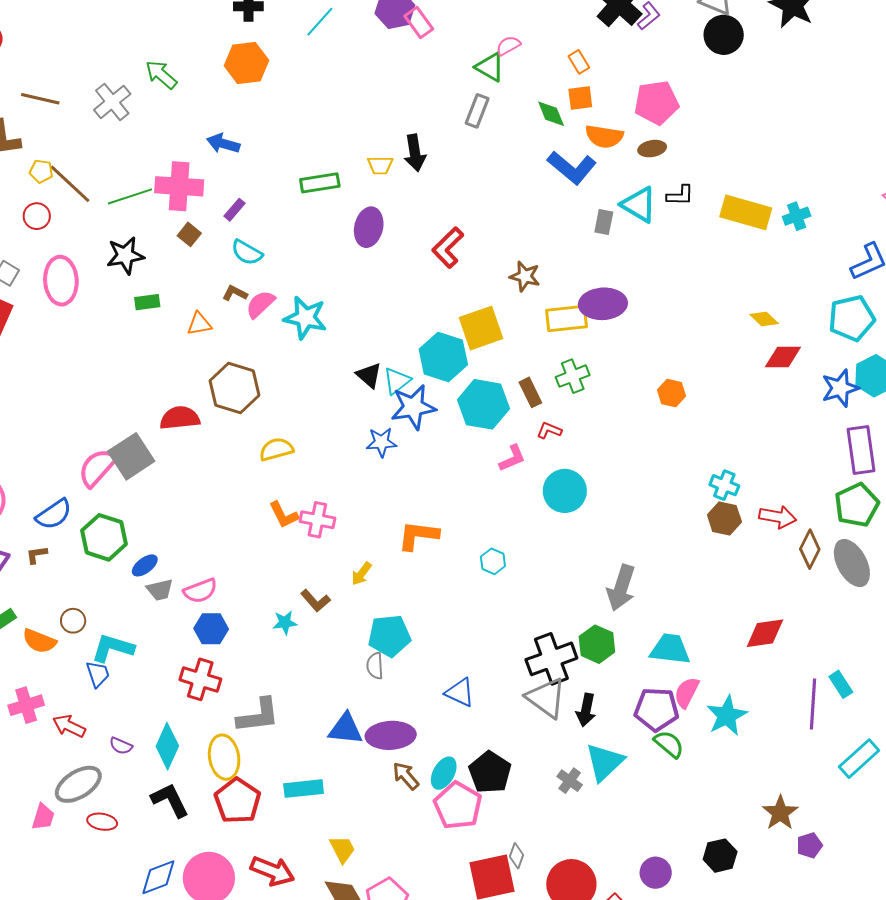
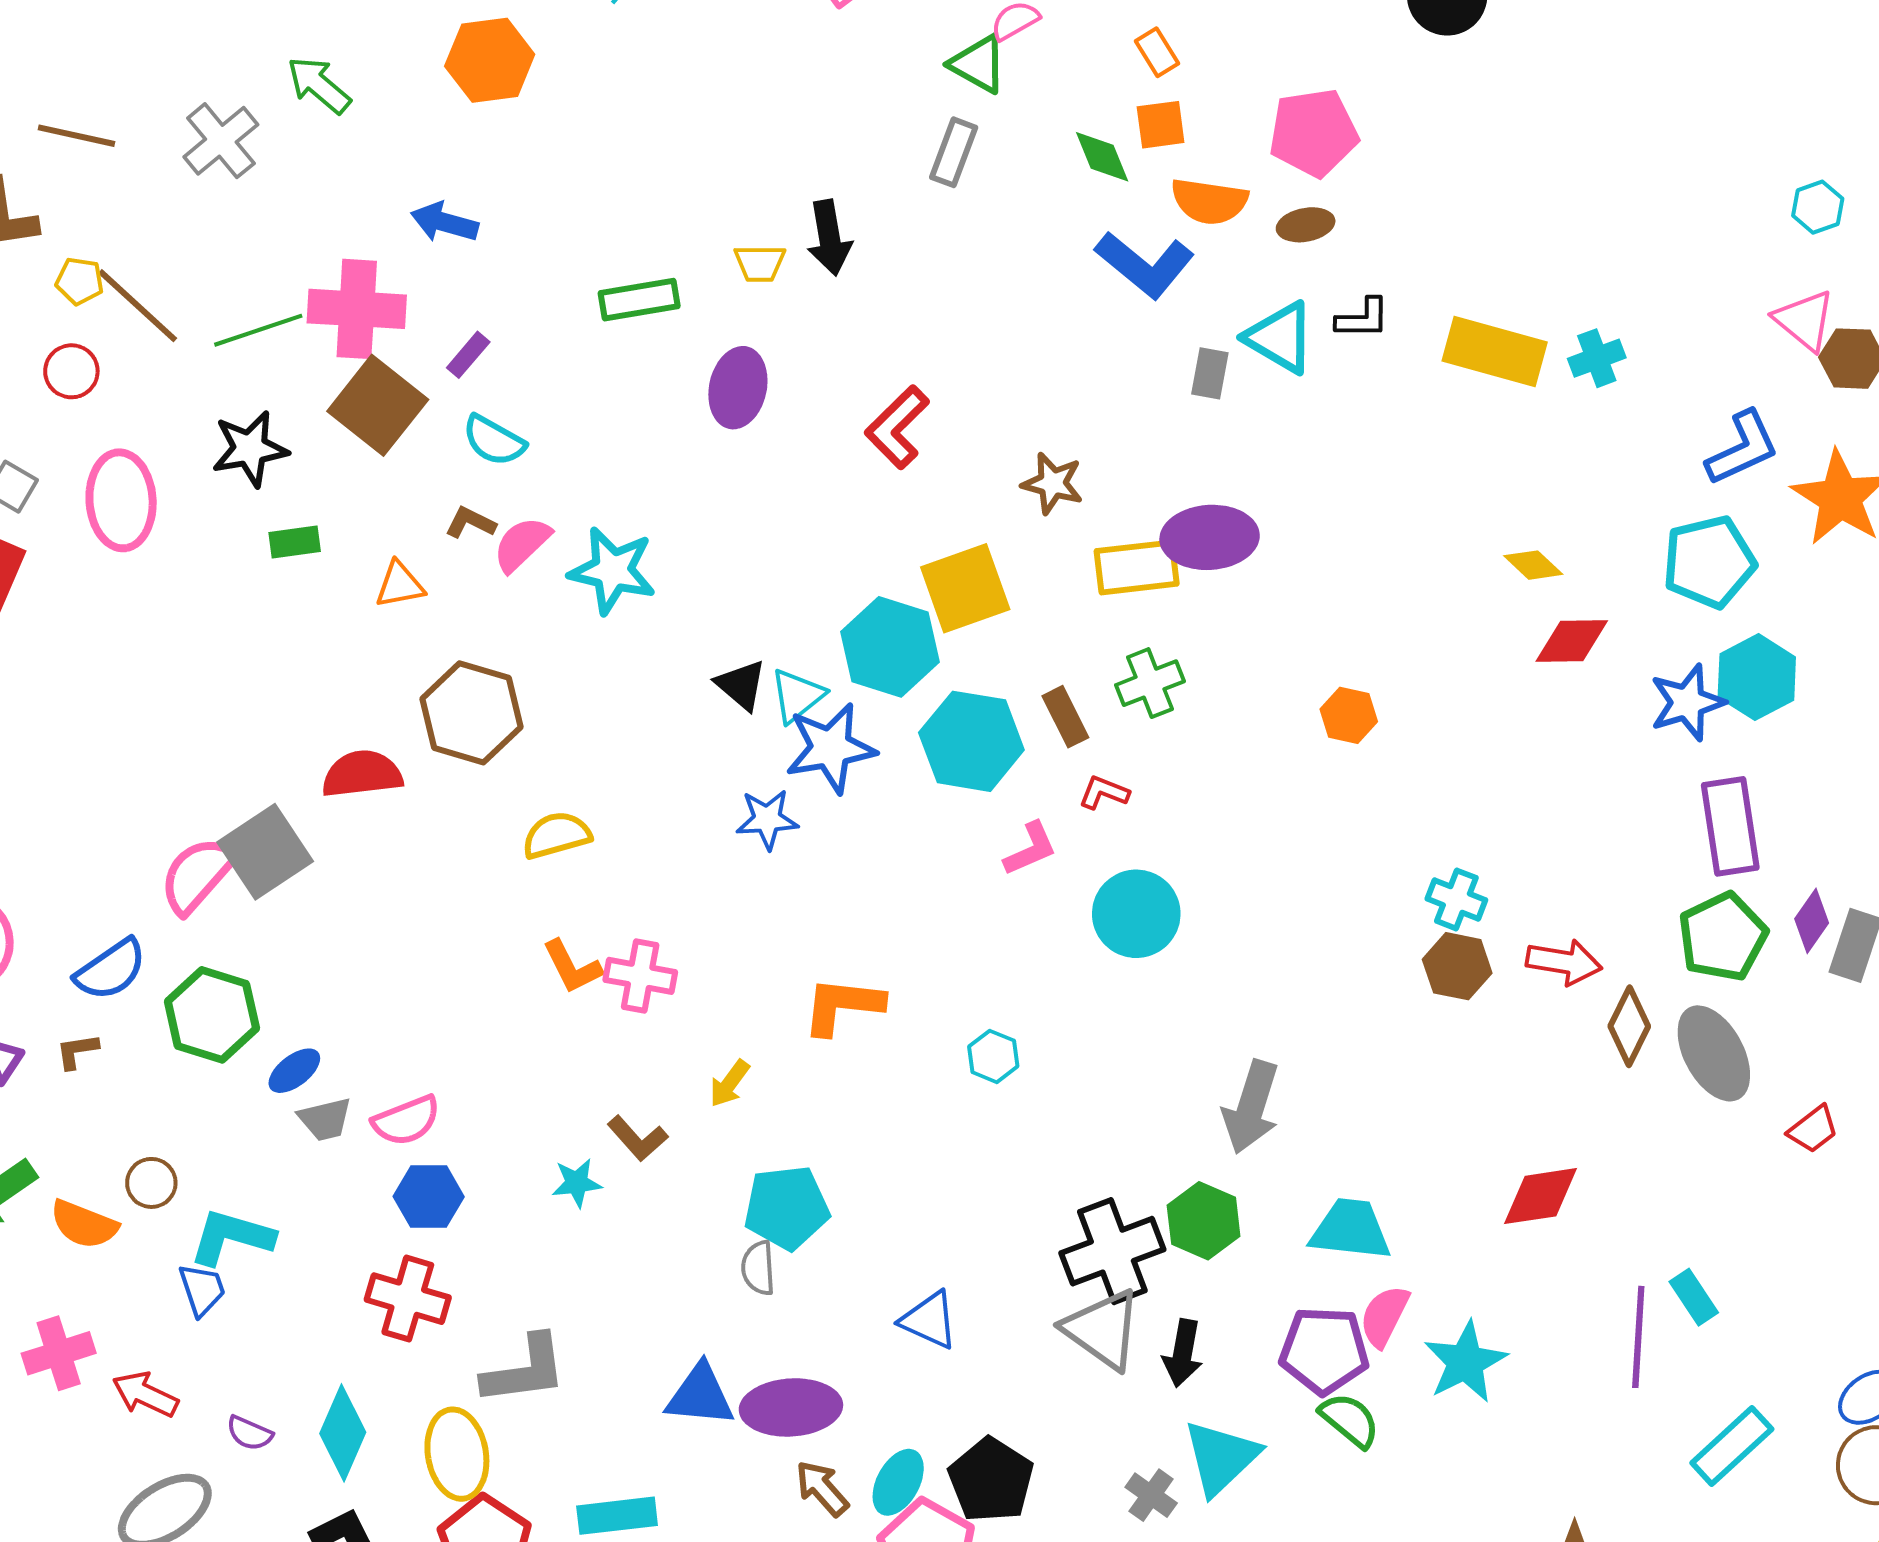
brown square: (189, 234) -> (378, 405), size x2.0

